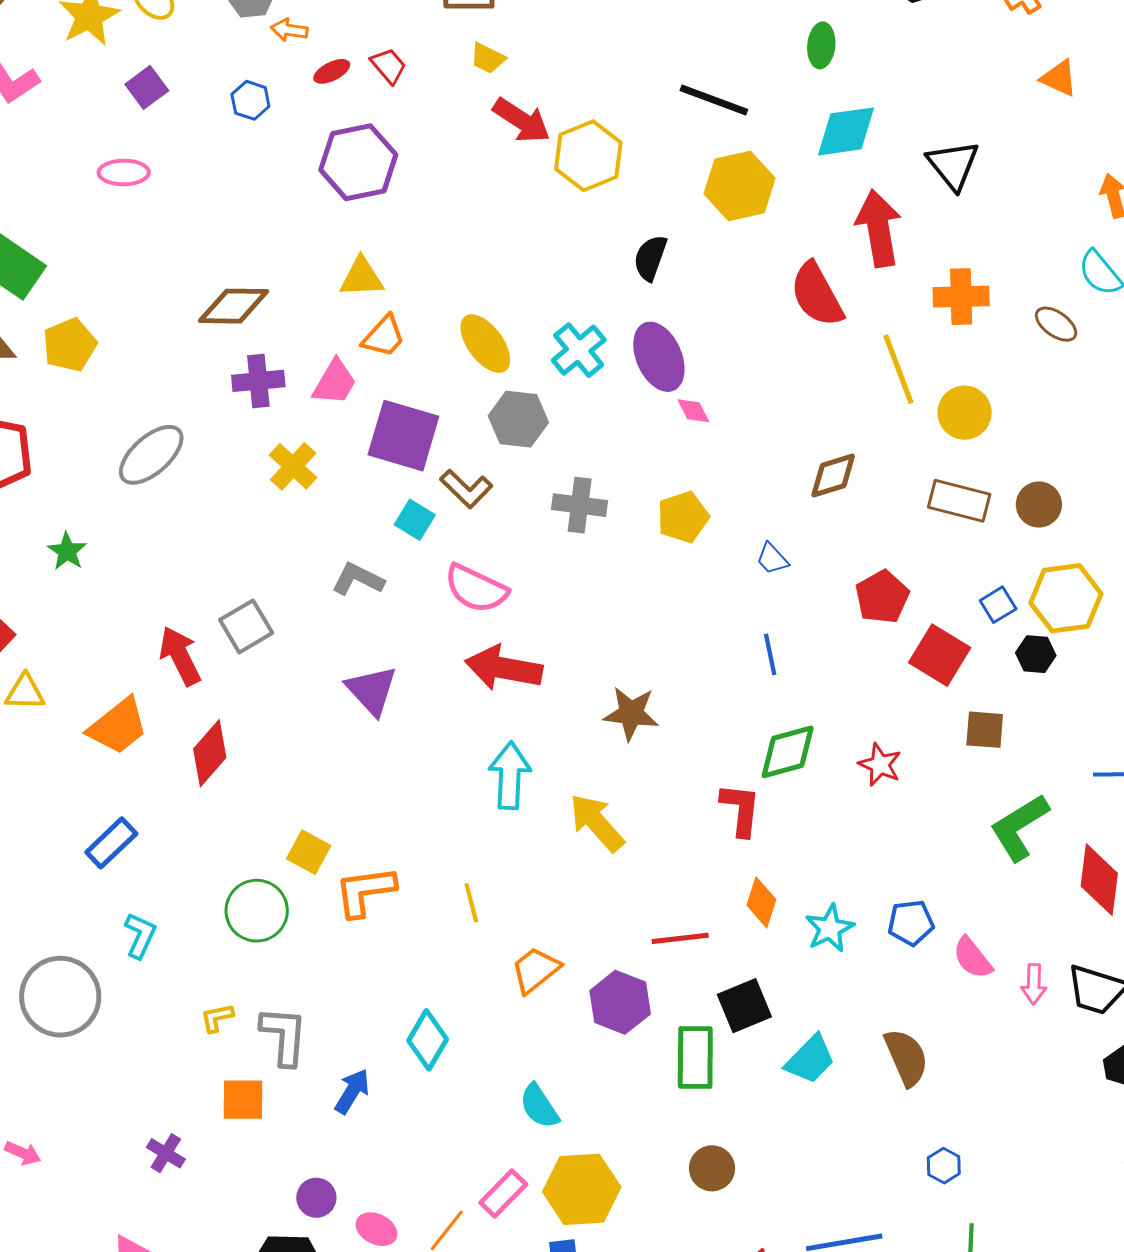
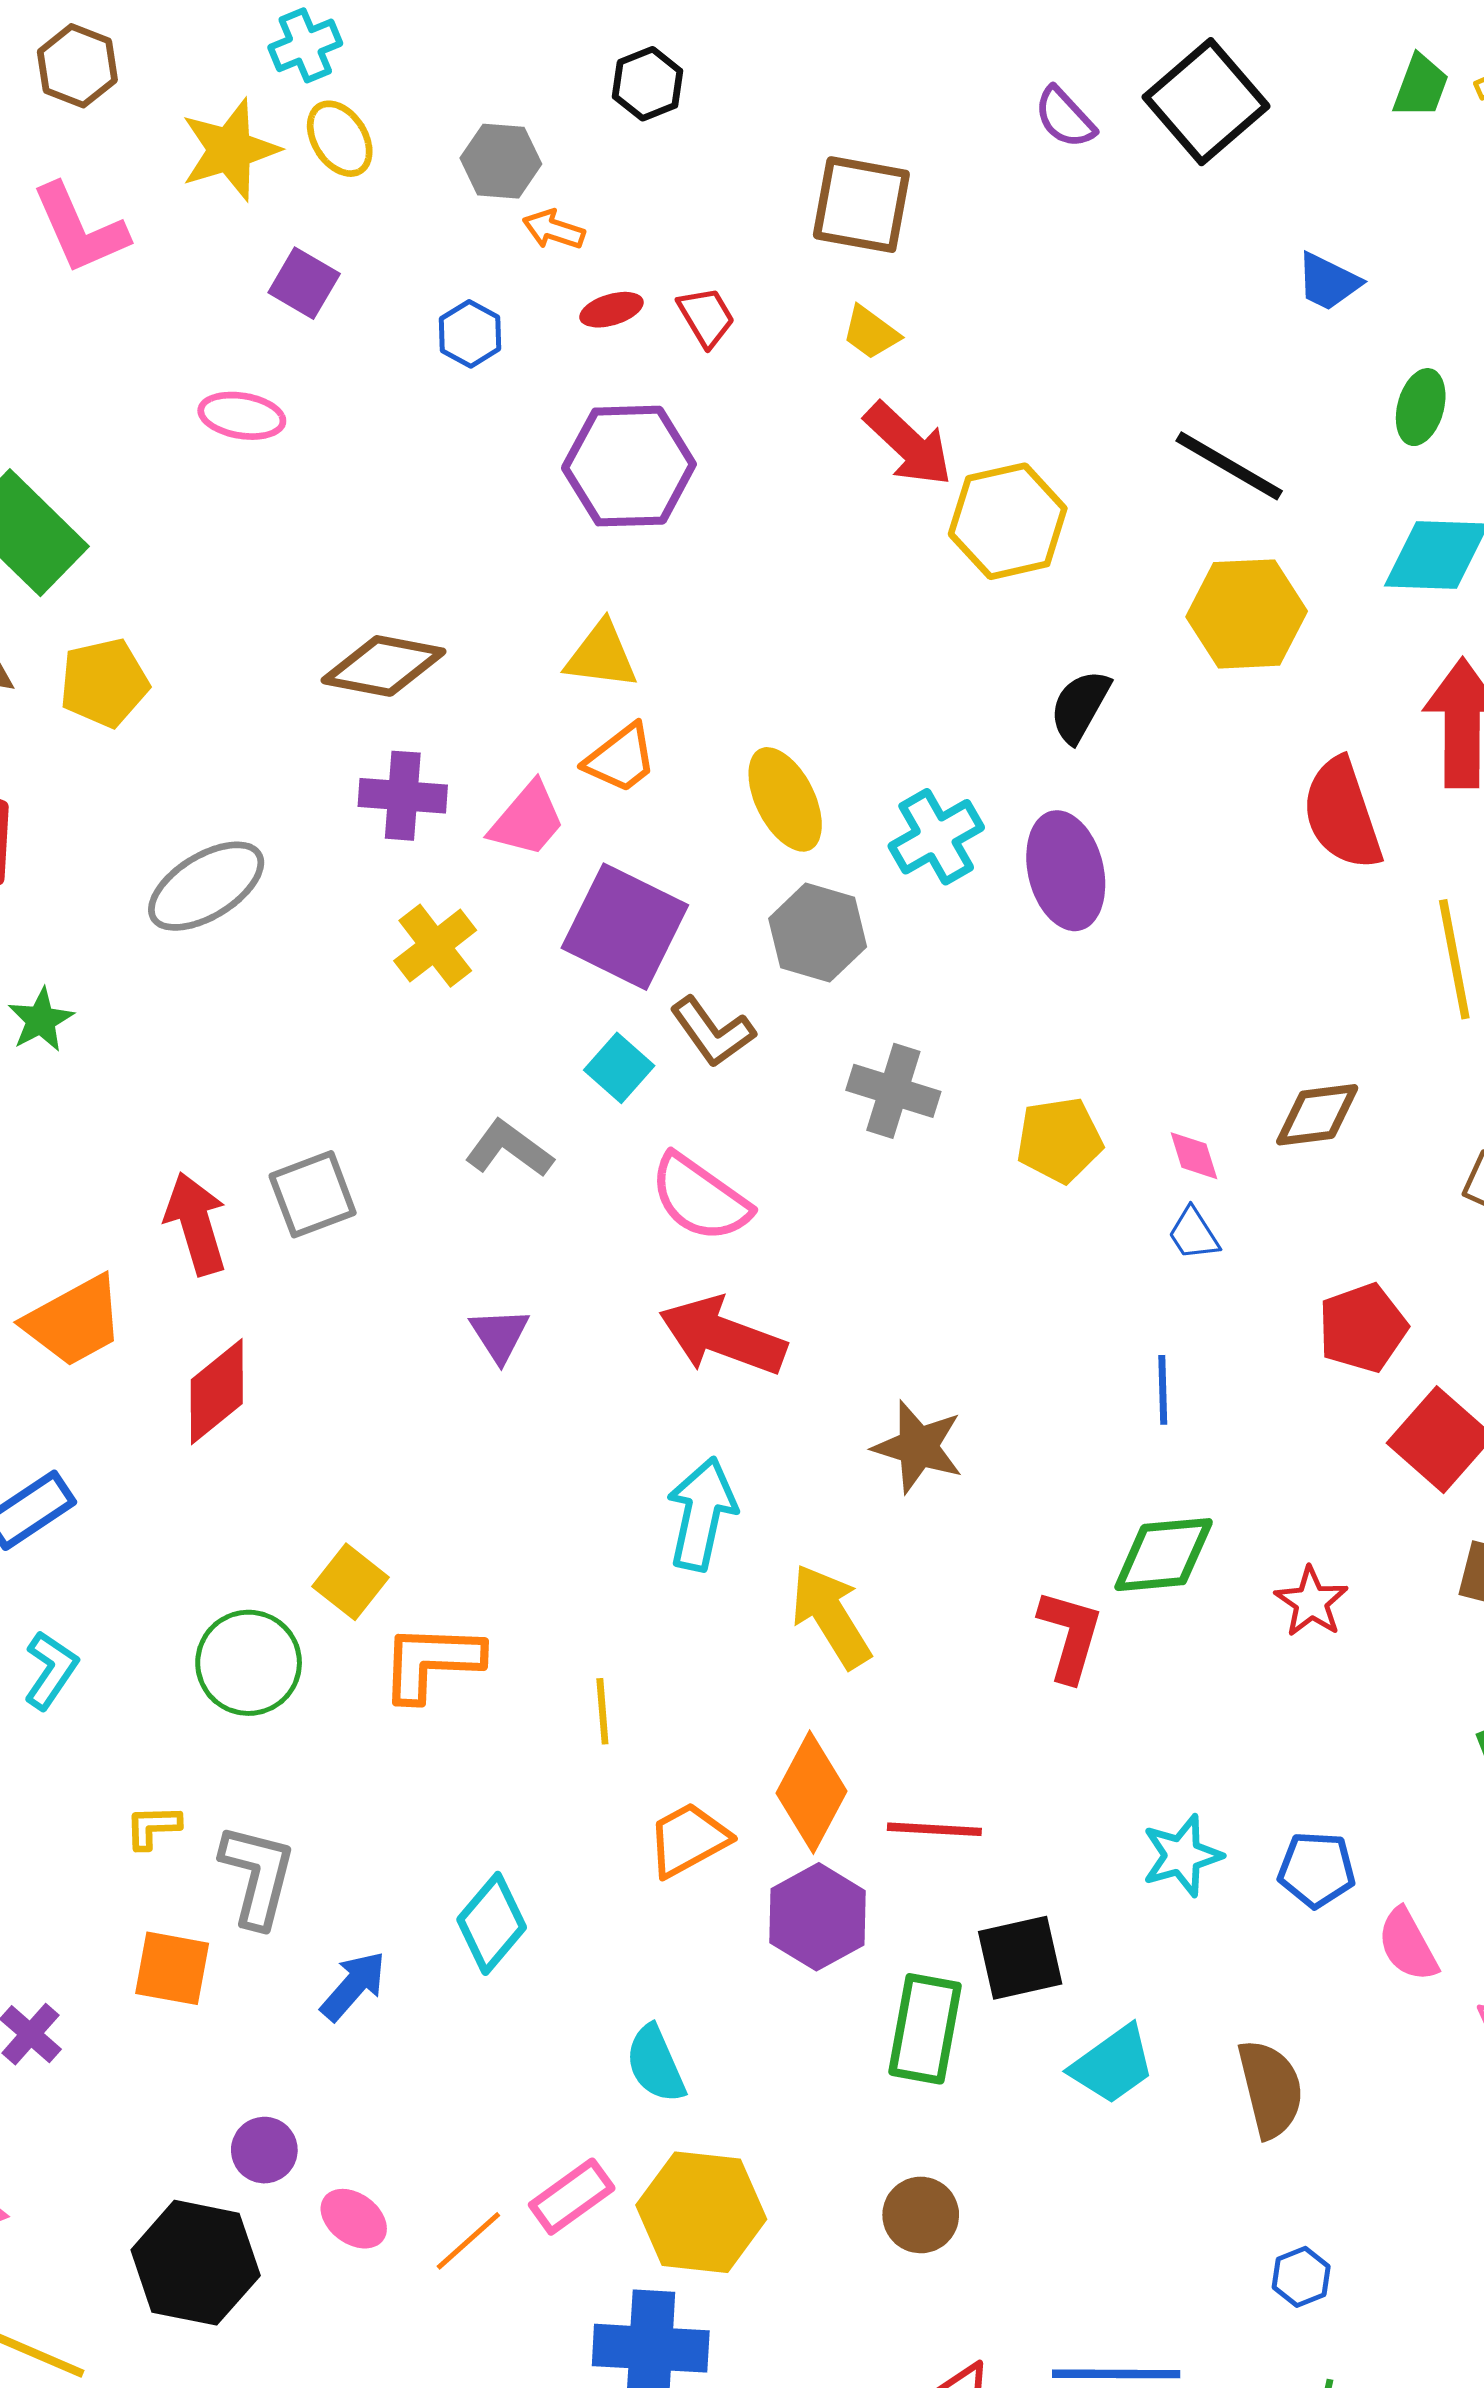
purple square: (147, 87) -> (304, 283), turned -33
pink diamond: (693, 411) -> (1194, 1156), moved
purple triangle: (372, 690) -> (500, 1335), size x0.7
orange diamond: (761, 902) -> (812, 1792), moved, size x1.4

